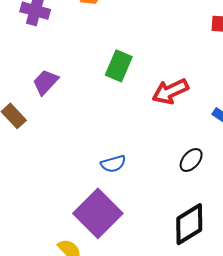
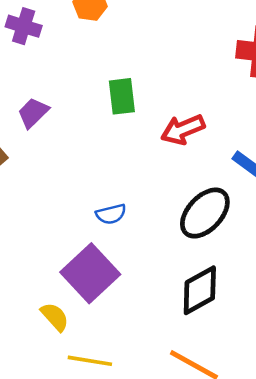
green rectangle: (119, 66) -> (122, 96), turned -32
black ellipse: (191, 160) -> (205, 213), size x1.8

